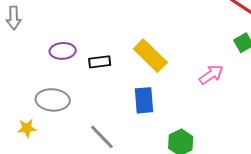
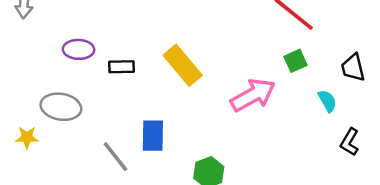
pink arrow: (211, 75) -> (253, 95), size x1.5
blue rectangle: (144, 100) -> (153, 136), moved

